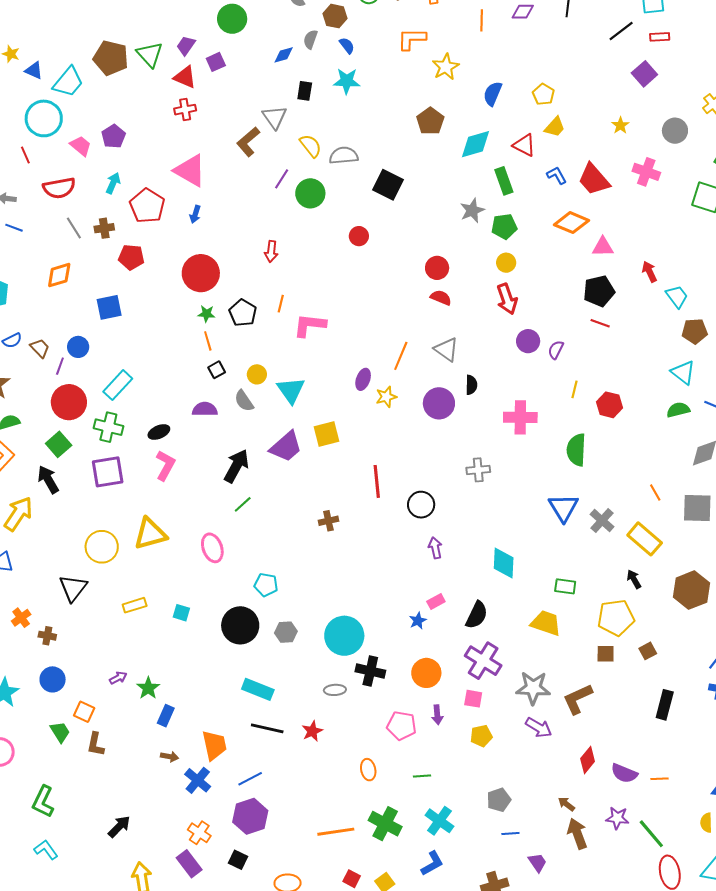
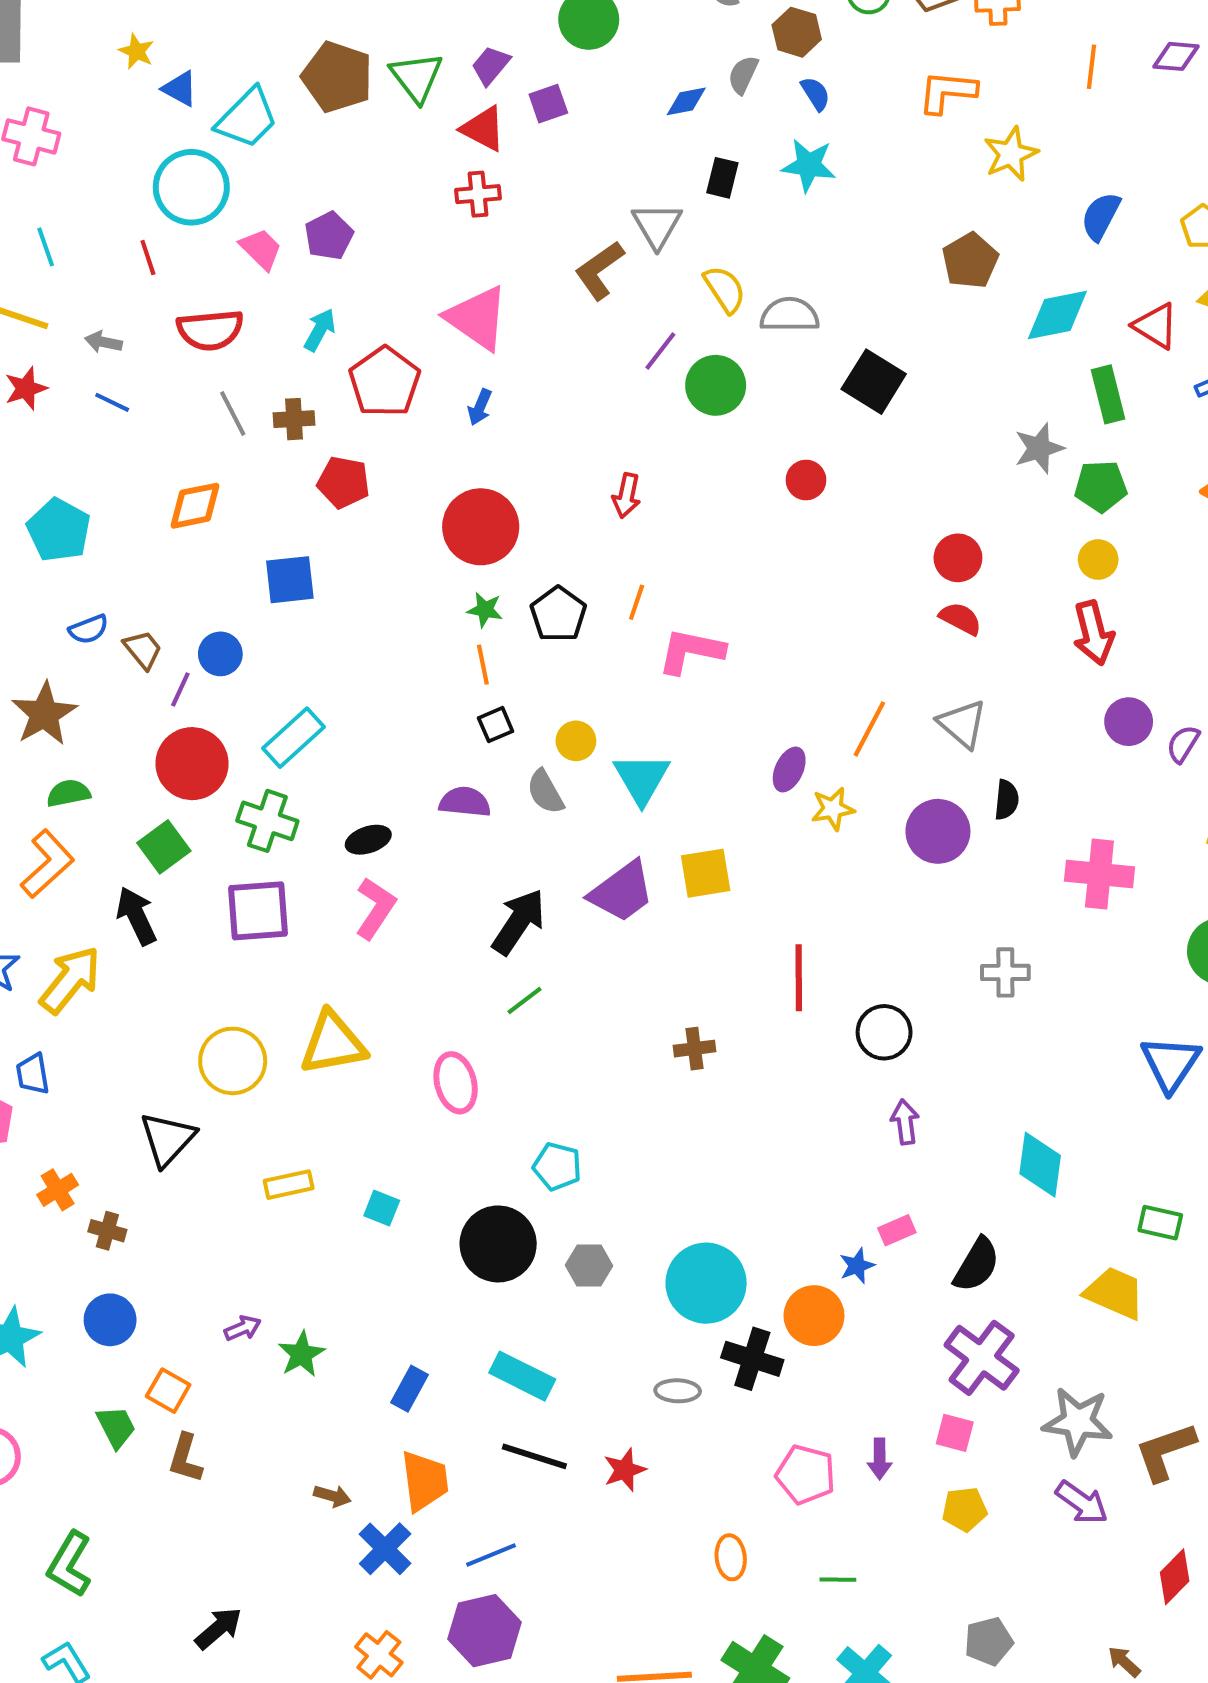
orange circle: (426, 673) -> (814, 1316), moved
blue rectangle: (166, 716) -> (410, 1389), moved

